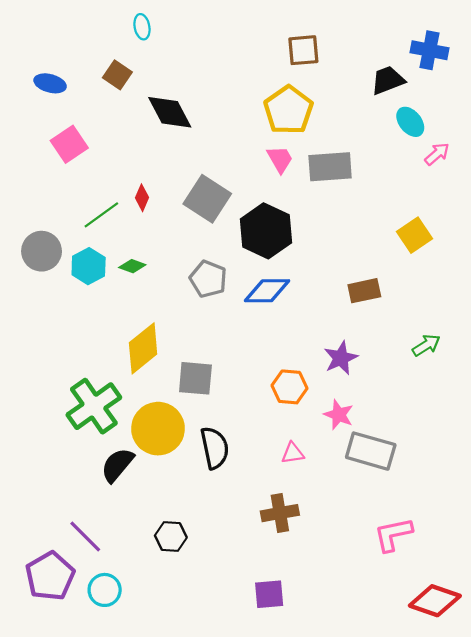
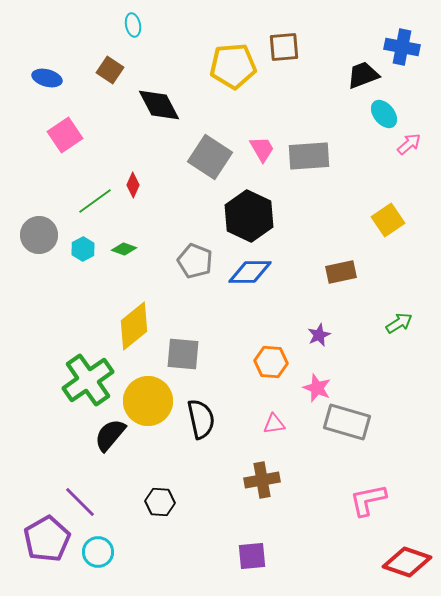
yellow pentagon: (288, 110) -> (233, 66), moved, turned 30
gray square: (207, 199) -> (210, 157), moved
cyan hexagon: (89, 266) -> (83, 249), size x0.7
purple star: (341, 358) -> (319, 335), size x0.7

